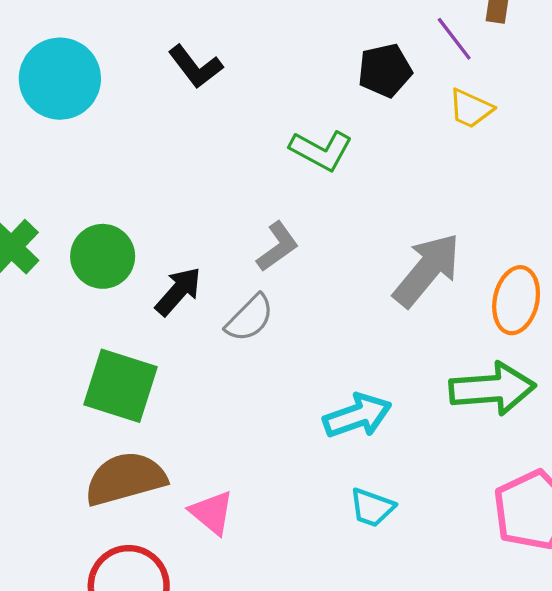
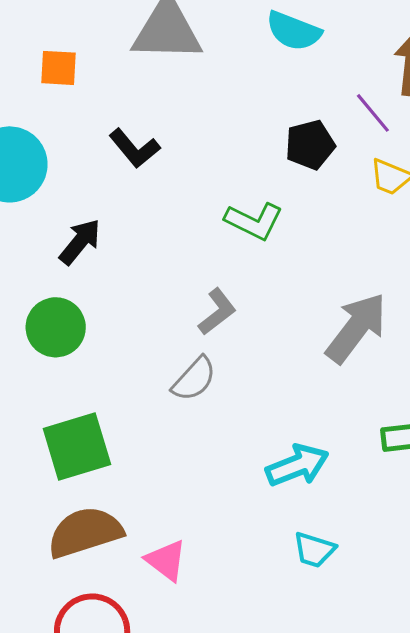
black arrow: (178, 291) -> (80, 242), moved
green square: (120, 386) -> (77, 446), turned -32

